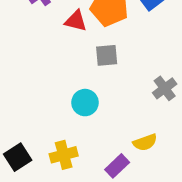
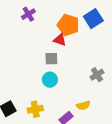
red triangle: (76, 21) -> (60, 40), moved
gray square: (107, 55) -> (51, 59), moved

